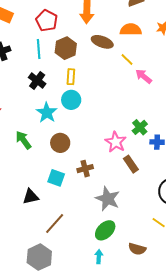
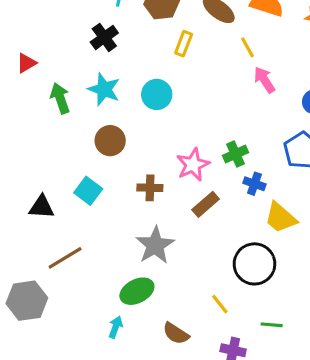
yellow rectangle: (71, 77) -> (184, 44), moved
cyan circle: (71, 100) -> (157, 94), moved
cyan star: (47, 112) -> (104, 89), turned -30
green arrow: (23, 140) -> (60, 98), moved
brown rectangle: (131, 164) -> (206, 204), turned 66
brown cross: (85, 169) -> (150, 188), moved

